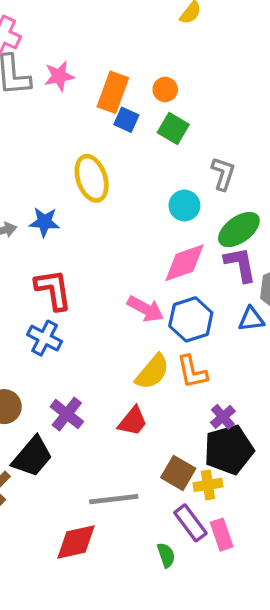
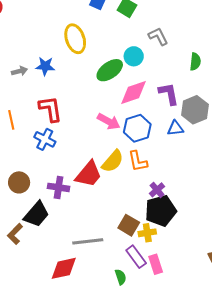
gray L-shape: (223, 174) -> (158, 36), turned -45
green ellipse: (239, 230) -> (110, 70), moved
purple cross: (67, 414) -> (59, 187), turned -30
red trapezoid: (133, 421) -> (89, 174), moved, size x1.4

